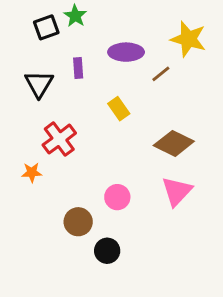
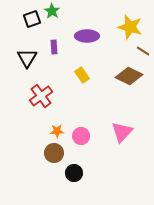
brown line: (161, 74) -> (143, 51), moved, turned 72
brown diamond: (174, 143) -> (129, 76), moved
orange star: (32, 172) -> (57, 131), moved

